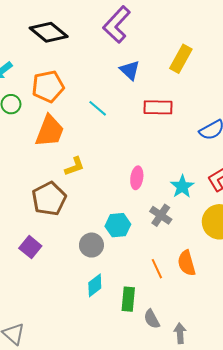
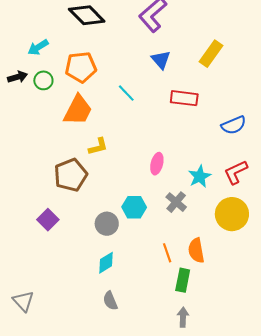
green rectangle: (128, 299) -> (183, 280), moved
gray semicircle: (152, 319) -> (110, 301), moved

